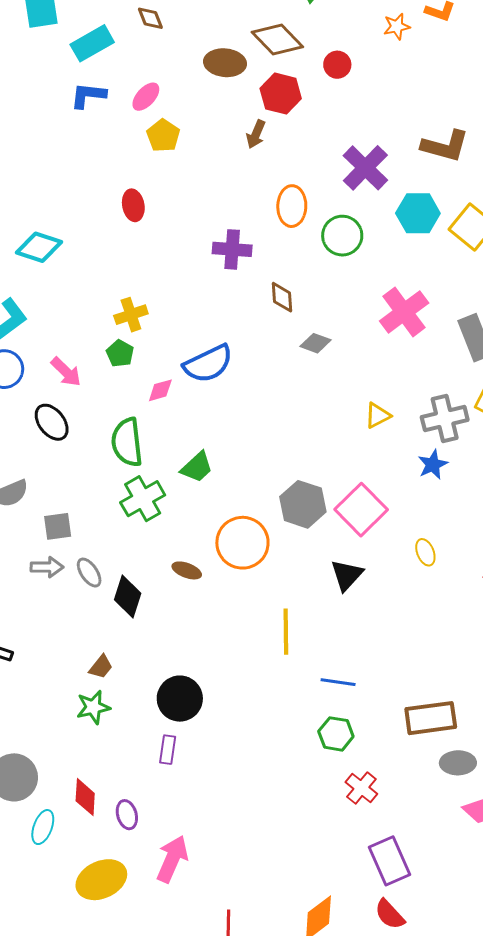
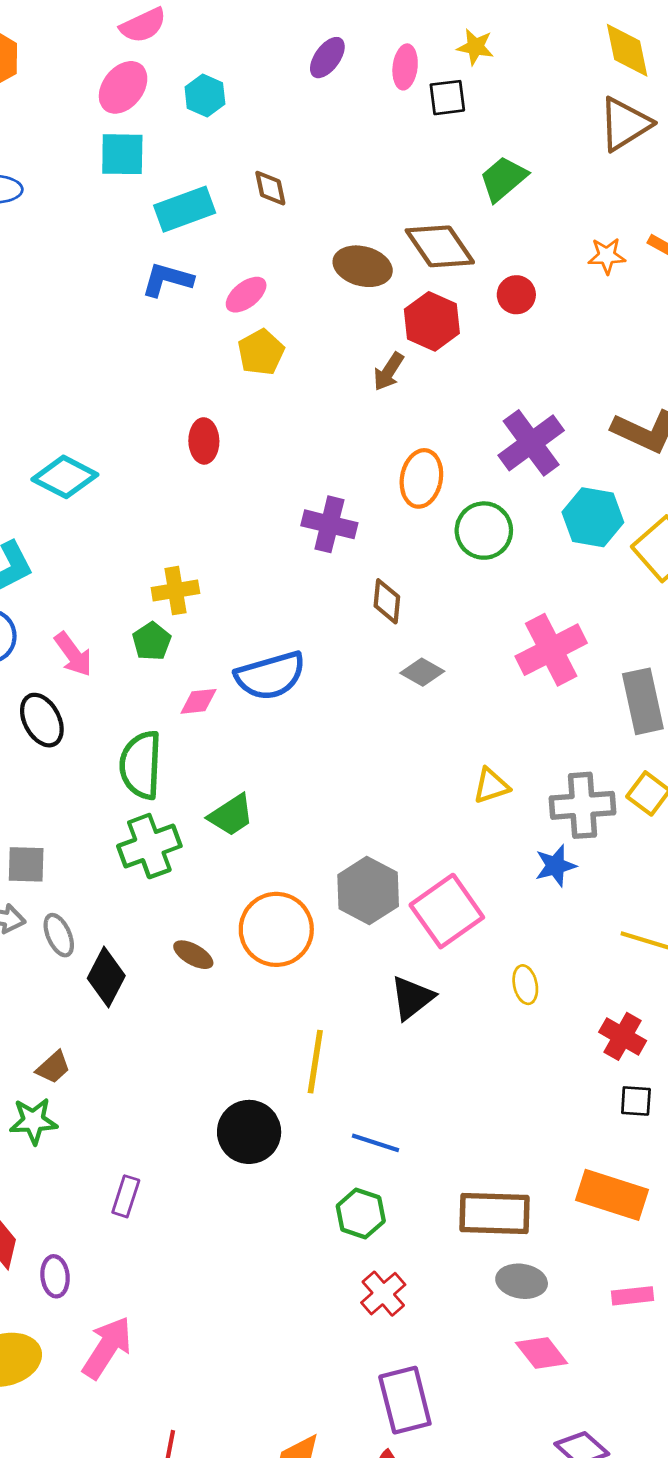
black circle: (180, 699) -> (249, 1132), moved

